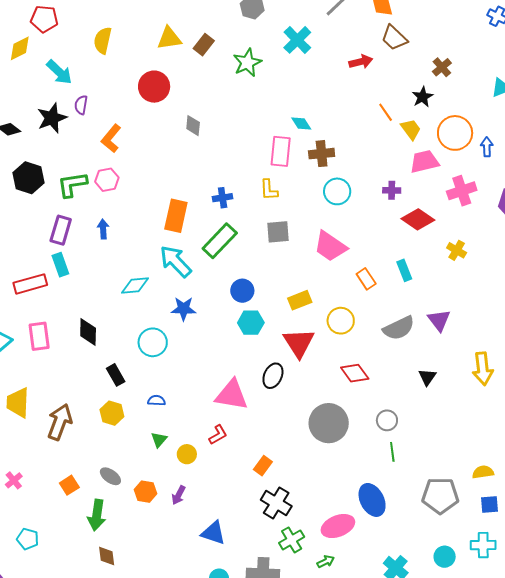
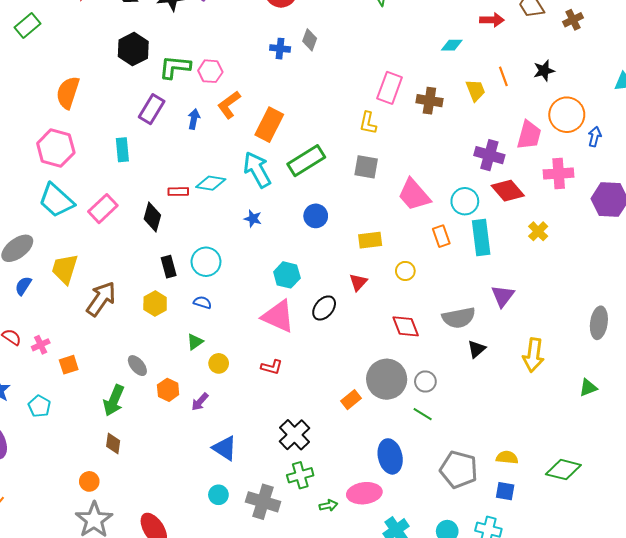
brown cross: (442, 67) -> (573, 20), moved
cyan diamond: (301, 123) -> (452, 45), moved, turned -70
yellow trapezoid: (411, 129) -> (476, 90), moved
orange L-shape: (111, 138) -> (229, 105), moved
pink trapezoid: (424, 161) -> (529, 135), turned 104
purple cross: (392, 190) -> (489, 155), size x1.6
cyan circle: (337, 191) -> (465, 201), moved
blue cross: (223, 198) -> (280, 49), moved
cyan rectangle: (60, 265) -> (122, 150), moved
cyan rectangle: (404, 270) -> (481, 238), size x1.6
red rectangle: (30, 284) -> (178, 192), moved, size x0.6
blue star: (184, 309) -> (253, 219), size x0.7
yellow circle: (341, 321) -> (405, 271), size x0.7
cyan hexagon: (251, 323) -> (287, 275), moved
gray semicircle: (399, 328) -> (459, 318), moved
pink rectangle: (39, 336) -> (103, 209), turned 40
cyan circle: (153, 342) -> (206, 262), moved
red triangle: (299, 343) -> (358, 282), size x0.6
gray circle: (329, 423) -> (387, 379), moved
red L-shape: (218, 435) -> (272, 367), moved, turned 30
green line: (392, 452) -> (423, 414), turned -66
orange rectangle: (263, 466) -> (351, 400), moved
orange square: (69, 485) -> (69, 365), moved
pink ellipse: (338, 526) -> (364, 493), moved

